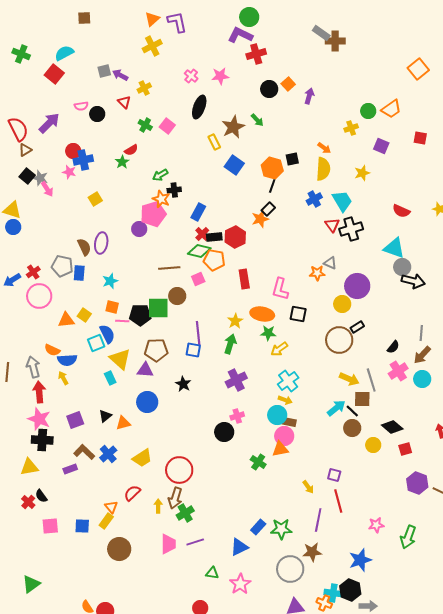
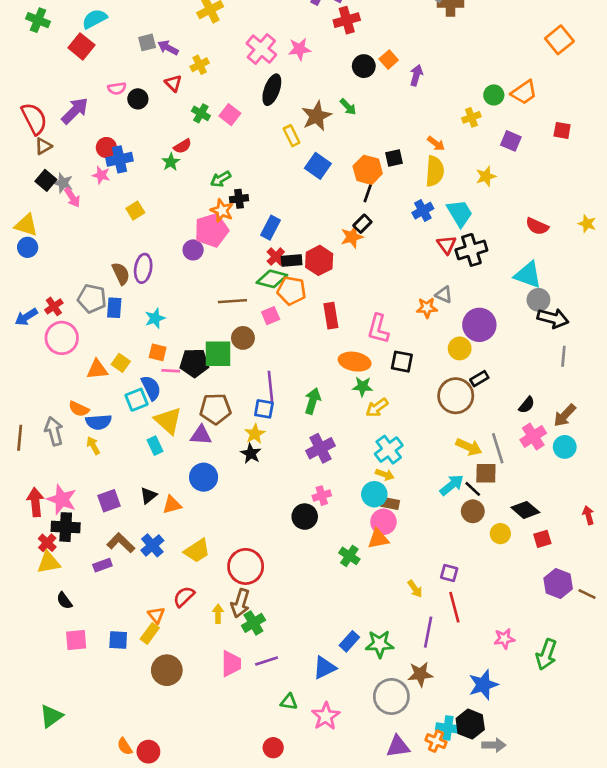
pink cross: (191, 76) -> (261, 49), size x1.6
yellow star: (235, 321) -> (255, 434), moved
gray line: (421, 333) -> (563, 356), moved
red arrow: (39, 392) -> (35, 502), moved
red cross: (28, 502) -> (47, 543), moved

